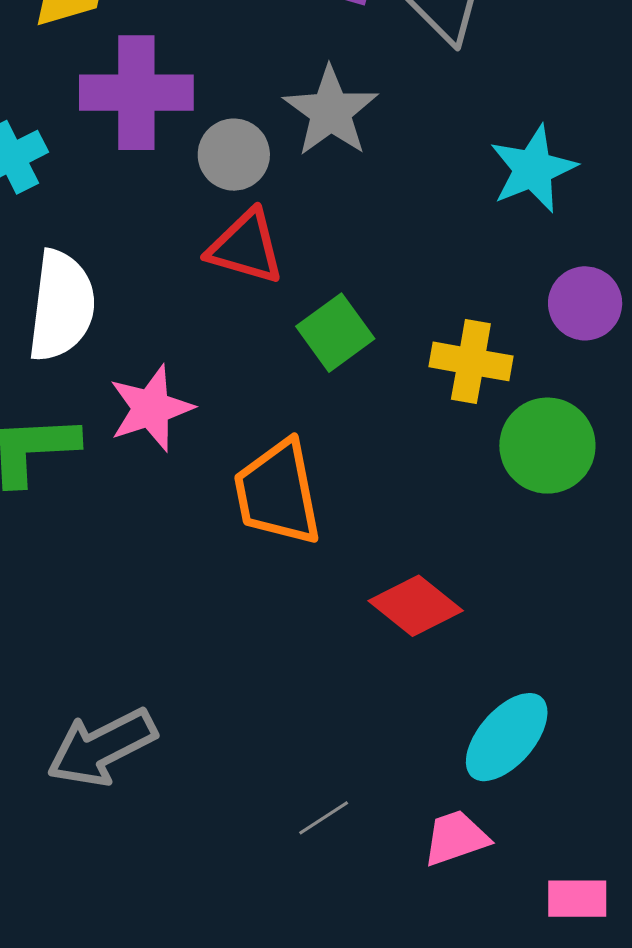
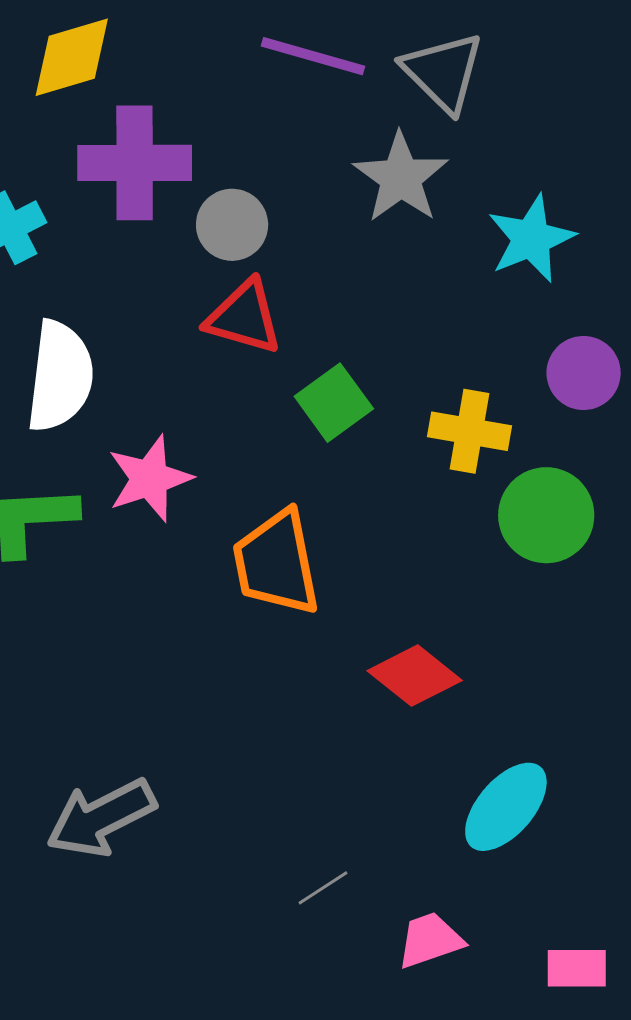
gray star: (331, 111) -> (401, 178), moved
pink trapezoid: (456, 838) -> (430, 940), moved

